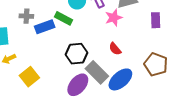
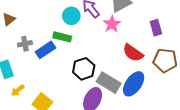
purple rectangle: (156, 20) -> (156, 28), moved
red semicircle: (115, 49) -> (133, 53), moved, size x1.5

